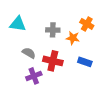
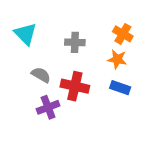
cyan triangle: (18, 24) -> (25, 34), turned 36
orange star: (73, 38) -> (117, 59), moved

